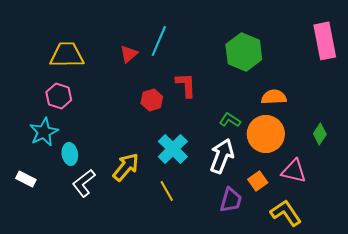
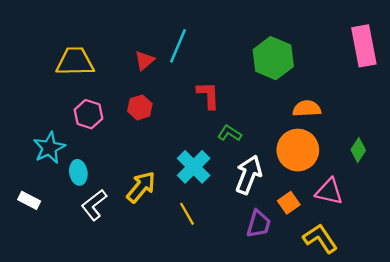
pink hexagon: (59, 96) -> (88, 114), moved
red hexagon: (152, 100) -> (140, 107), moved
green L-shape: (230, 120) -> (230, 133), moved

